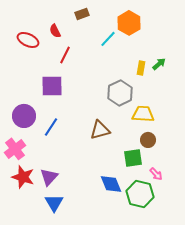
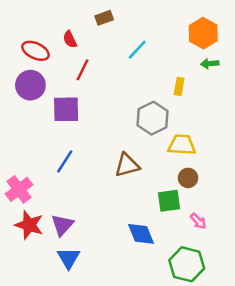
orange hexagon: (129, 23) -> (203, 33), moved
green arrow: (159, 64) -> (210, 64), moved, turned -144
purple circle: (24, 116) -> (30, 85), moved
green hexagon: (140, 194) -> (187, 264), moved

